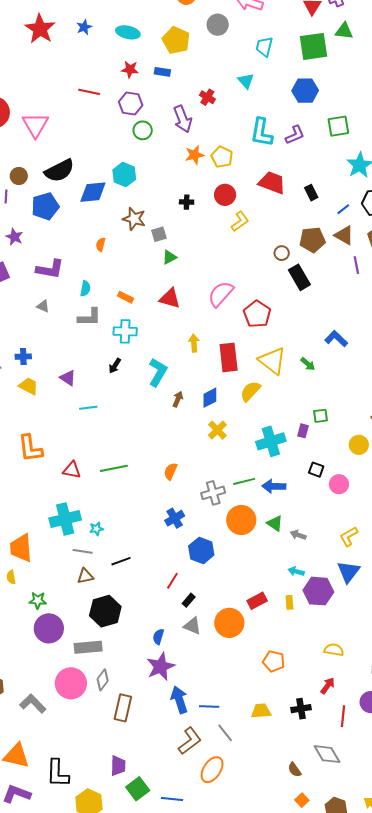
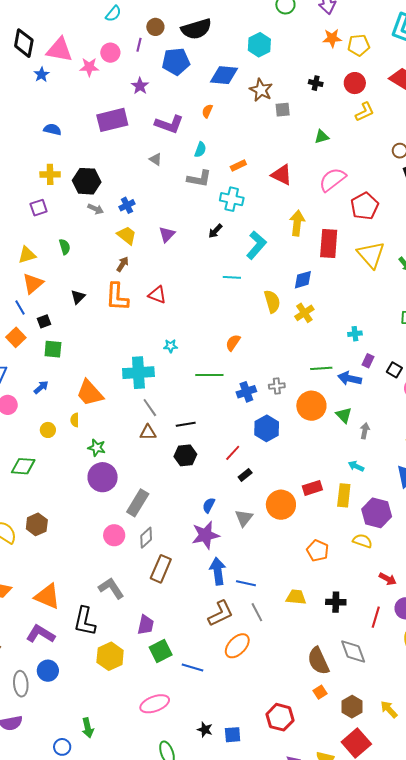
yellow pentagon: (222, 157) -> (359, 45), turned 30
blue diamond: (93, 192) -> (224, 75), moved
orange semicircle: (101, 245) -> (207, 111), moved
green triangle: (169, 257) -> (322, 137), moved
orange rectangle: (126, 297) -> (238, 166), turned -63
yellow arrow: (194, 343) -> (297, 223), size x1.4
blue cross: (23, 357) -> (127, 205), turned -35
purple triangle: (68, 378) -> (167, 234), turned 30
yellow semicircle: (250, 391) -> (272, 301), moved, turned 110
brown arrow: (178, 399) -> (123, 264), moved
cyan line: (88, 408) -> (232, 277), moved
purple rectangle: (303, 431) -> (368, 361), moved
cyan cross: (271, 441) -> (355, 334), size x0.5
green line: (114, 468) -> (209, 375), moved
red triangle: (72, 470) -> (157, 295), moved
orange semicircle: (171, 471) -> (233, 343), moved
gray cross: (213, 493) -> (277, 386), moved, size x0.7
cyan star: (96, 529) -> (171, 346), moved
gray arrow: (298, 535) -> (365, 431), turned 70
orange trapezoid: (21, 548) -> (90, 393), turned -48
gray line: (83, 551) -> (150, 408), turned 36
purple hexagon: (318, 591) -> (377, 513), moved
yellow rectangle: (289, 602) -> (344, 495), size x1.6
black hexagon: (105, 611) -> (185, 455), moved, size x0.7
gray triangle: (192, 626) -> (244, 518), moved, turned 36
gray rectangle: (88, 647) -> (138, 503), turned -64
yellow semicircle: (334, 650) -> (362, 541), moved
pink circle: (71, 683) -> (114, 535), size x0.7
red arrow: (328, 686) -> (388, 579), moved, turned 72
gray L-shape: (33, 704) -> (111, 588), moved
brown semicircle: (295, 770) -> (318, 661), size x1.8

